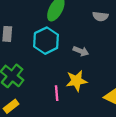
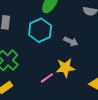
pink line: (57, 93) -> (47, 78), turned 56

